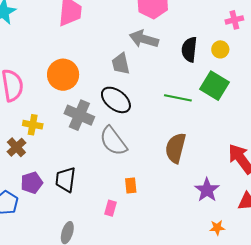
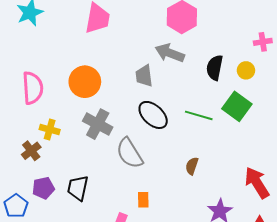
black ellipse: (116, 100) -> (153, 115), moved
brown semicircle: (176, 148) -> (192, 166), size x0.6

